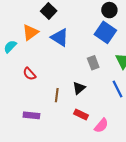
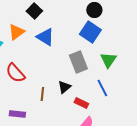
gray rectangle: (93, 63) -> (78, 62), size x1.5
red semicircle: (29, 74) -> (15, 73), size x1.5
red rectangle: (81, 114) -> (81, 103), moved

